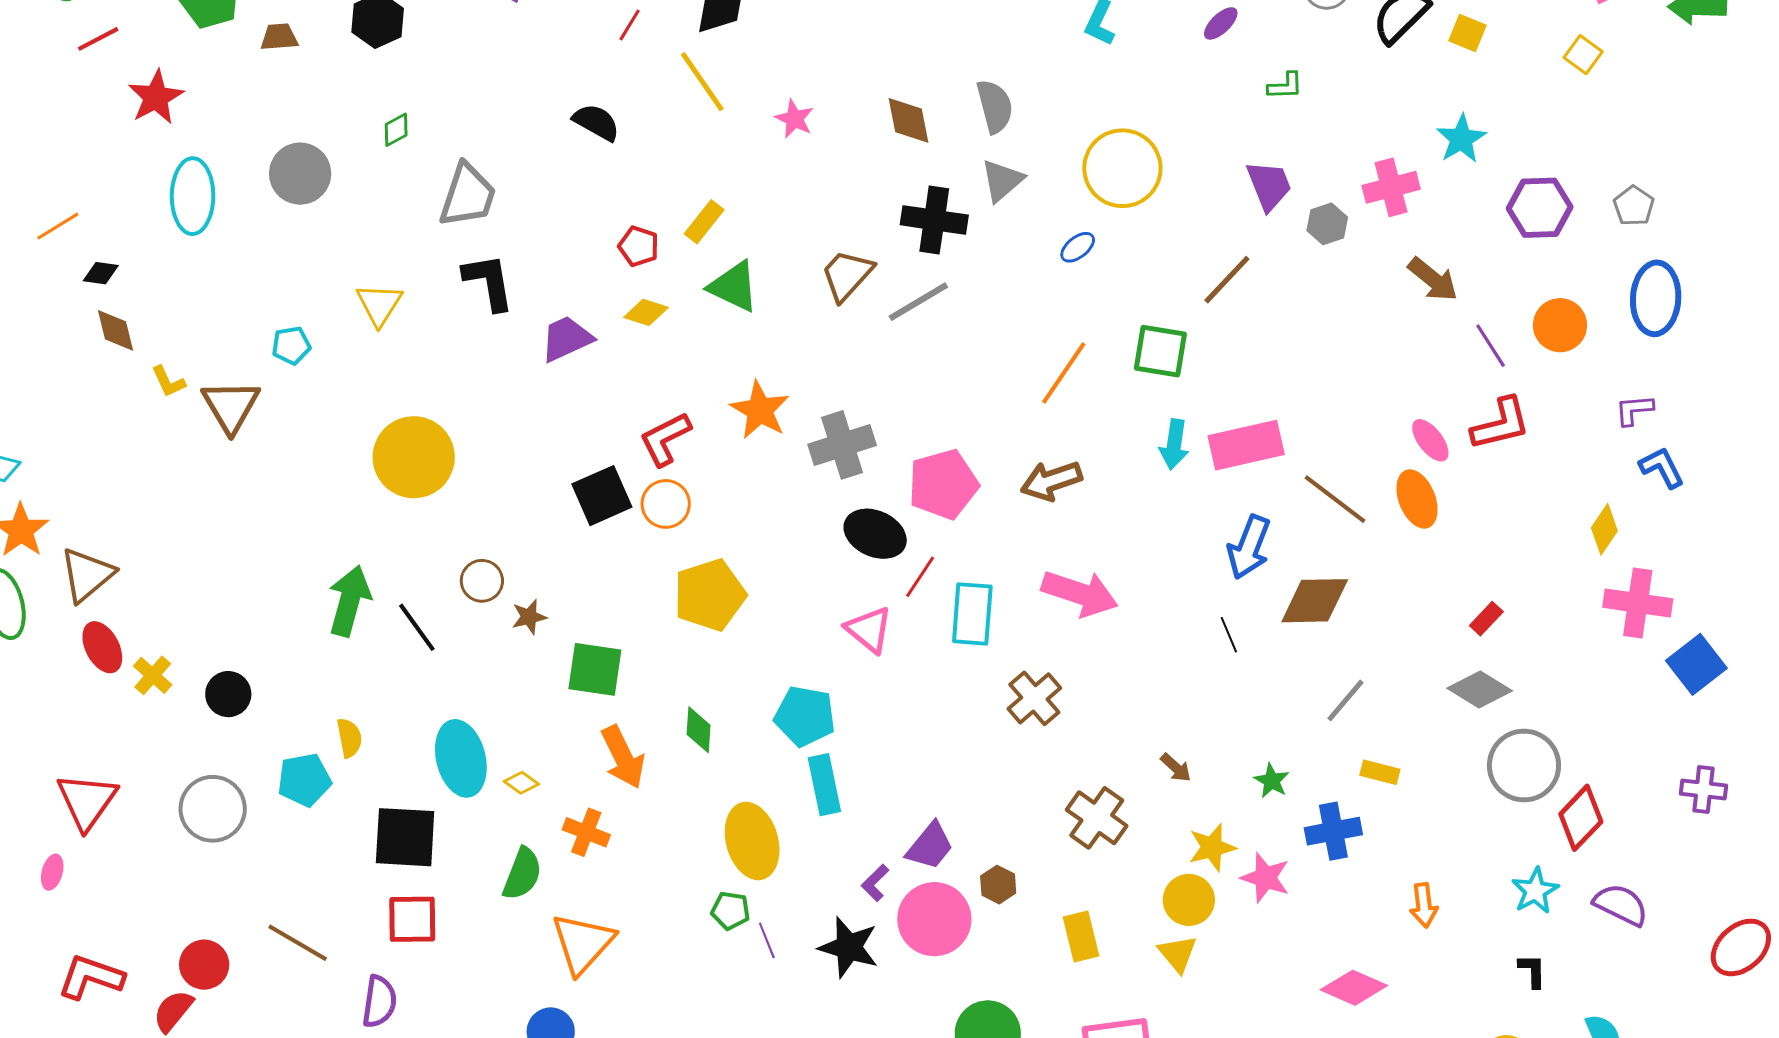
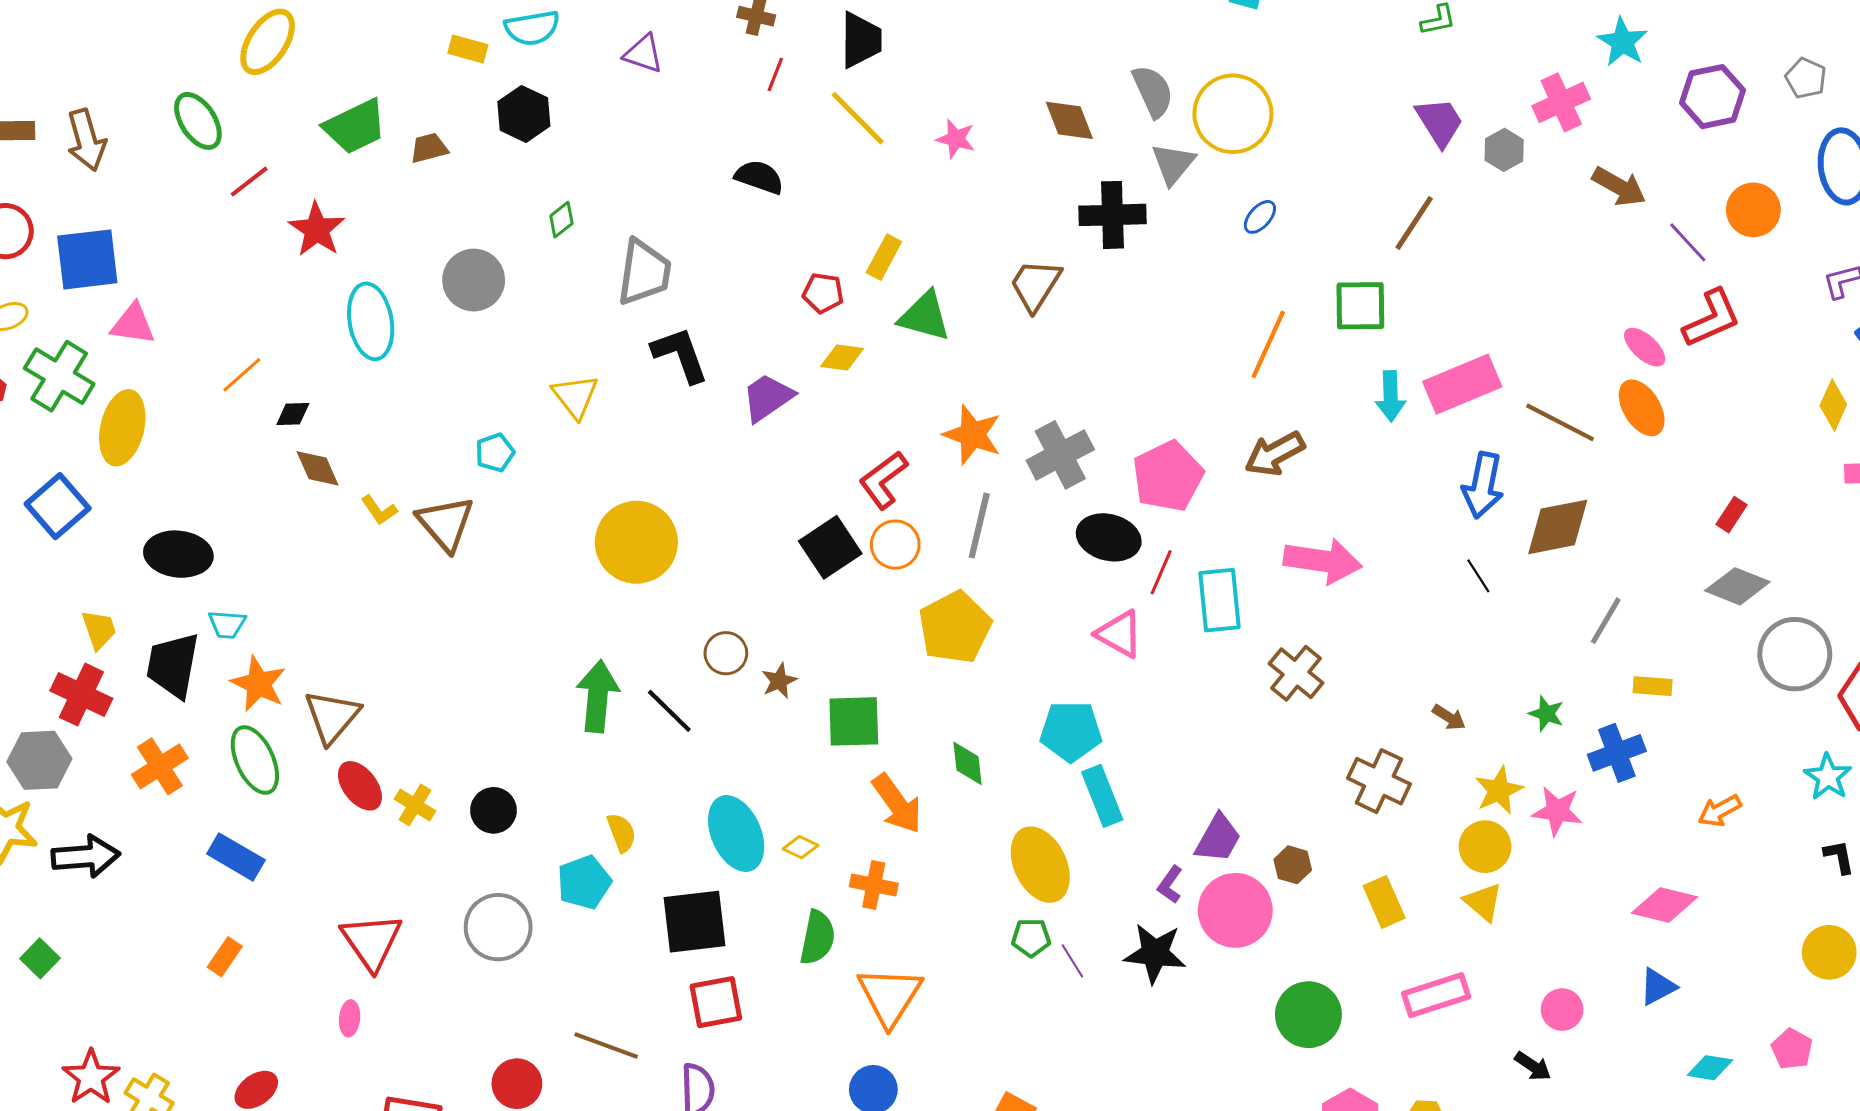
yellow circle: (1122, 168) -> (1233, 114), moved
gray line: (918, 302) -> (979, 526), moved, turned -36
orange arrow: (1424, 905) -> (1720, 811), turned 78

